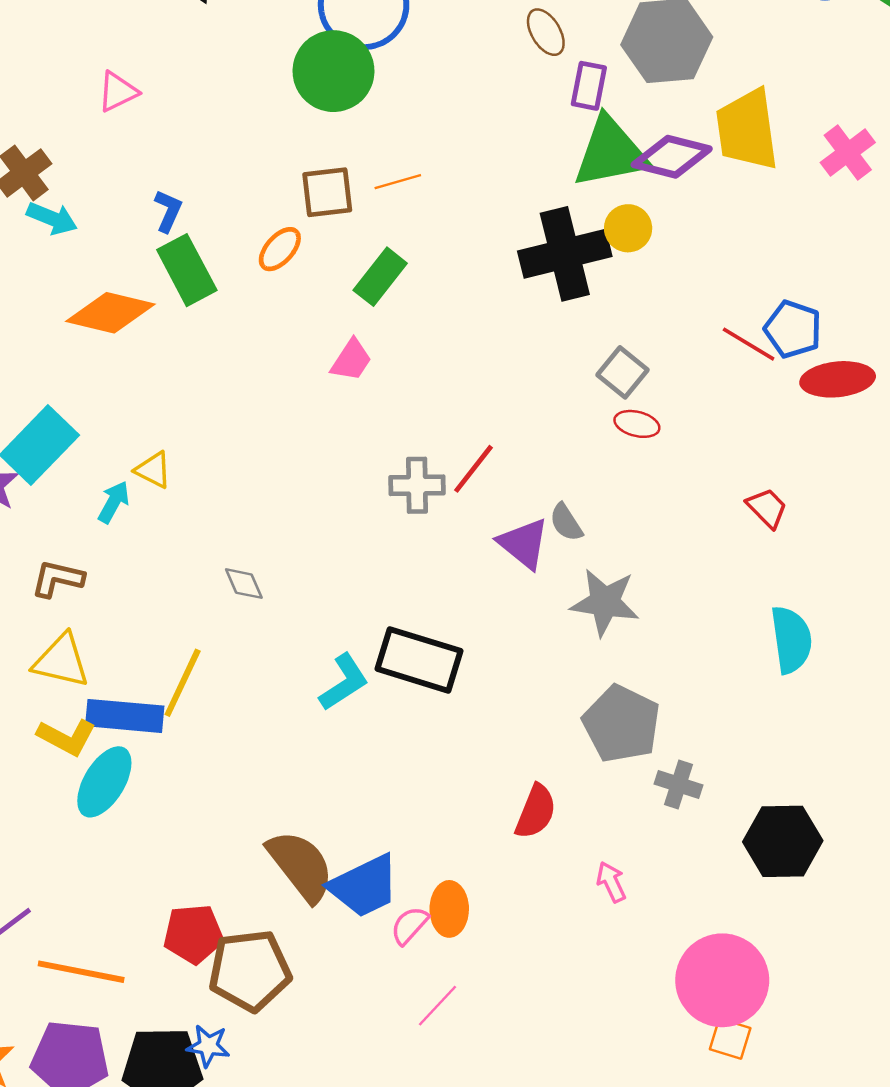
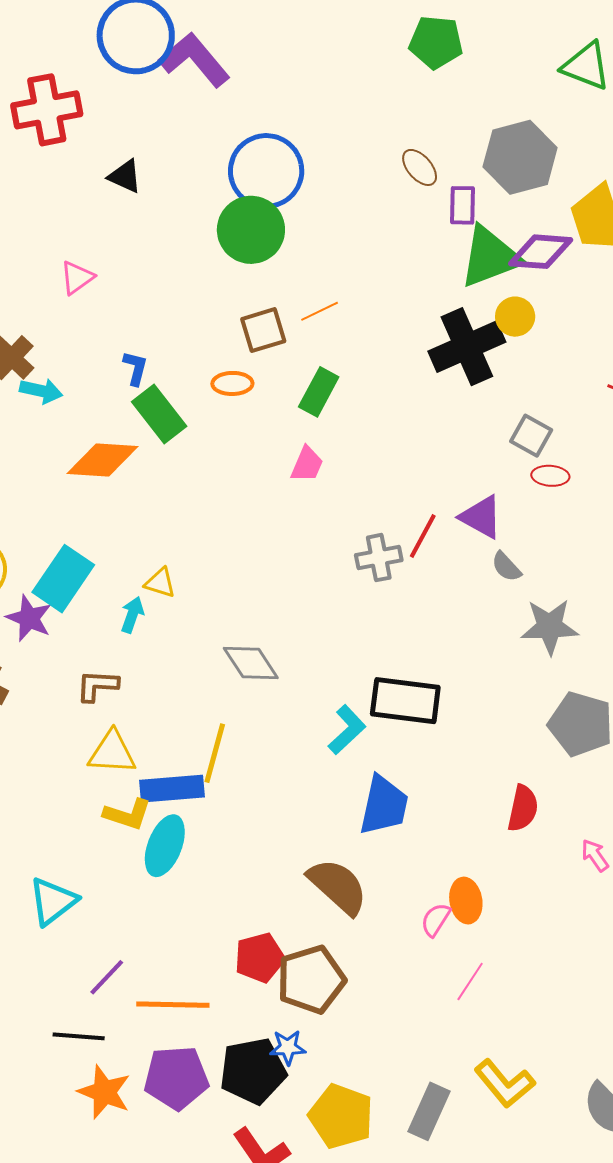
orange ellipse: (280, 249) -> (232, 383), turned 57
purple triangle: (524, 543) -> (481, 517), moved
gray diamond: (244, 584) -> (251, 663), size x1.6
blue trapezoid: (364, 886) -> (384, 805), moved, turned -42

